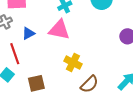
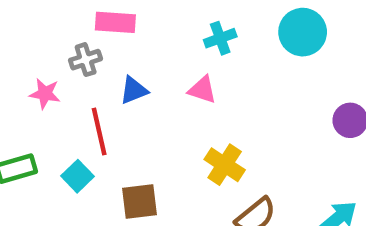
pink triangle: (59, 30) -> (202, 90), size x0.6

